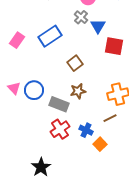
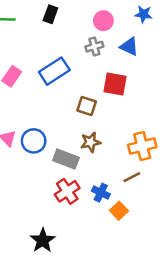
gray cross: (81, 17) -> (94, 47), turned 32
blue triangle: (98, 26) -> (129, 47), moved, turned -35
red square: (114, 46) -> (115, 84), moved
brown square: (75, 63) -> (87, 106), turned -35

